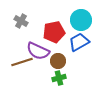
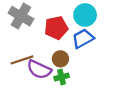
gray cross: (21, 21) -> (21, 16), size x1.6
purple semicircle: (38, 51) -> (39, 70), moved

